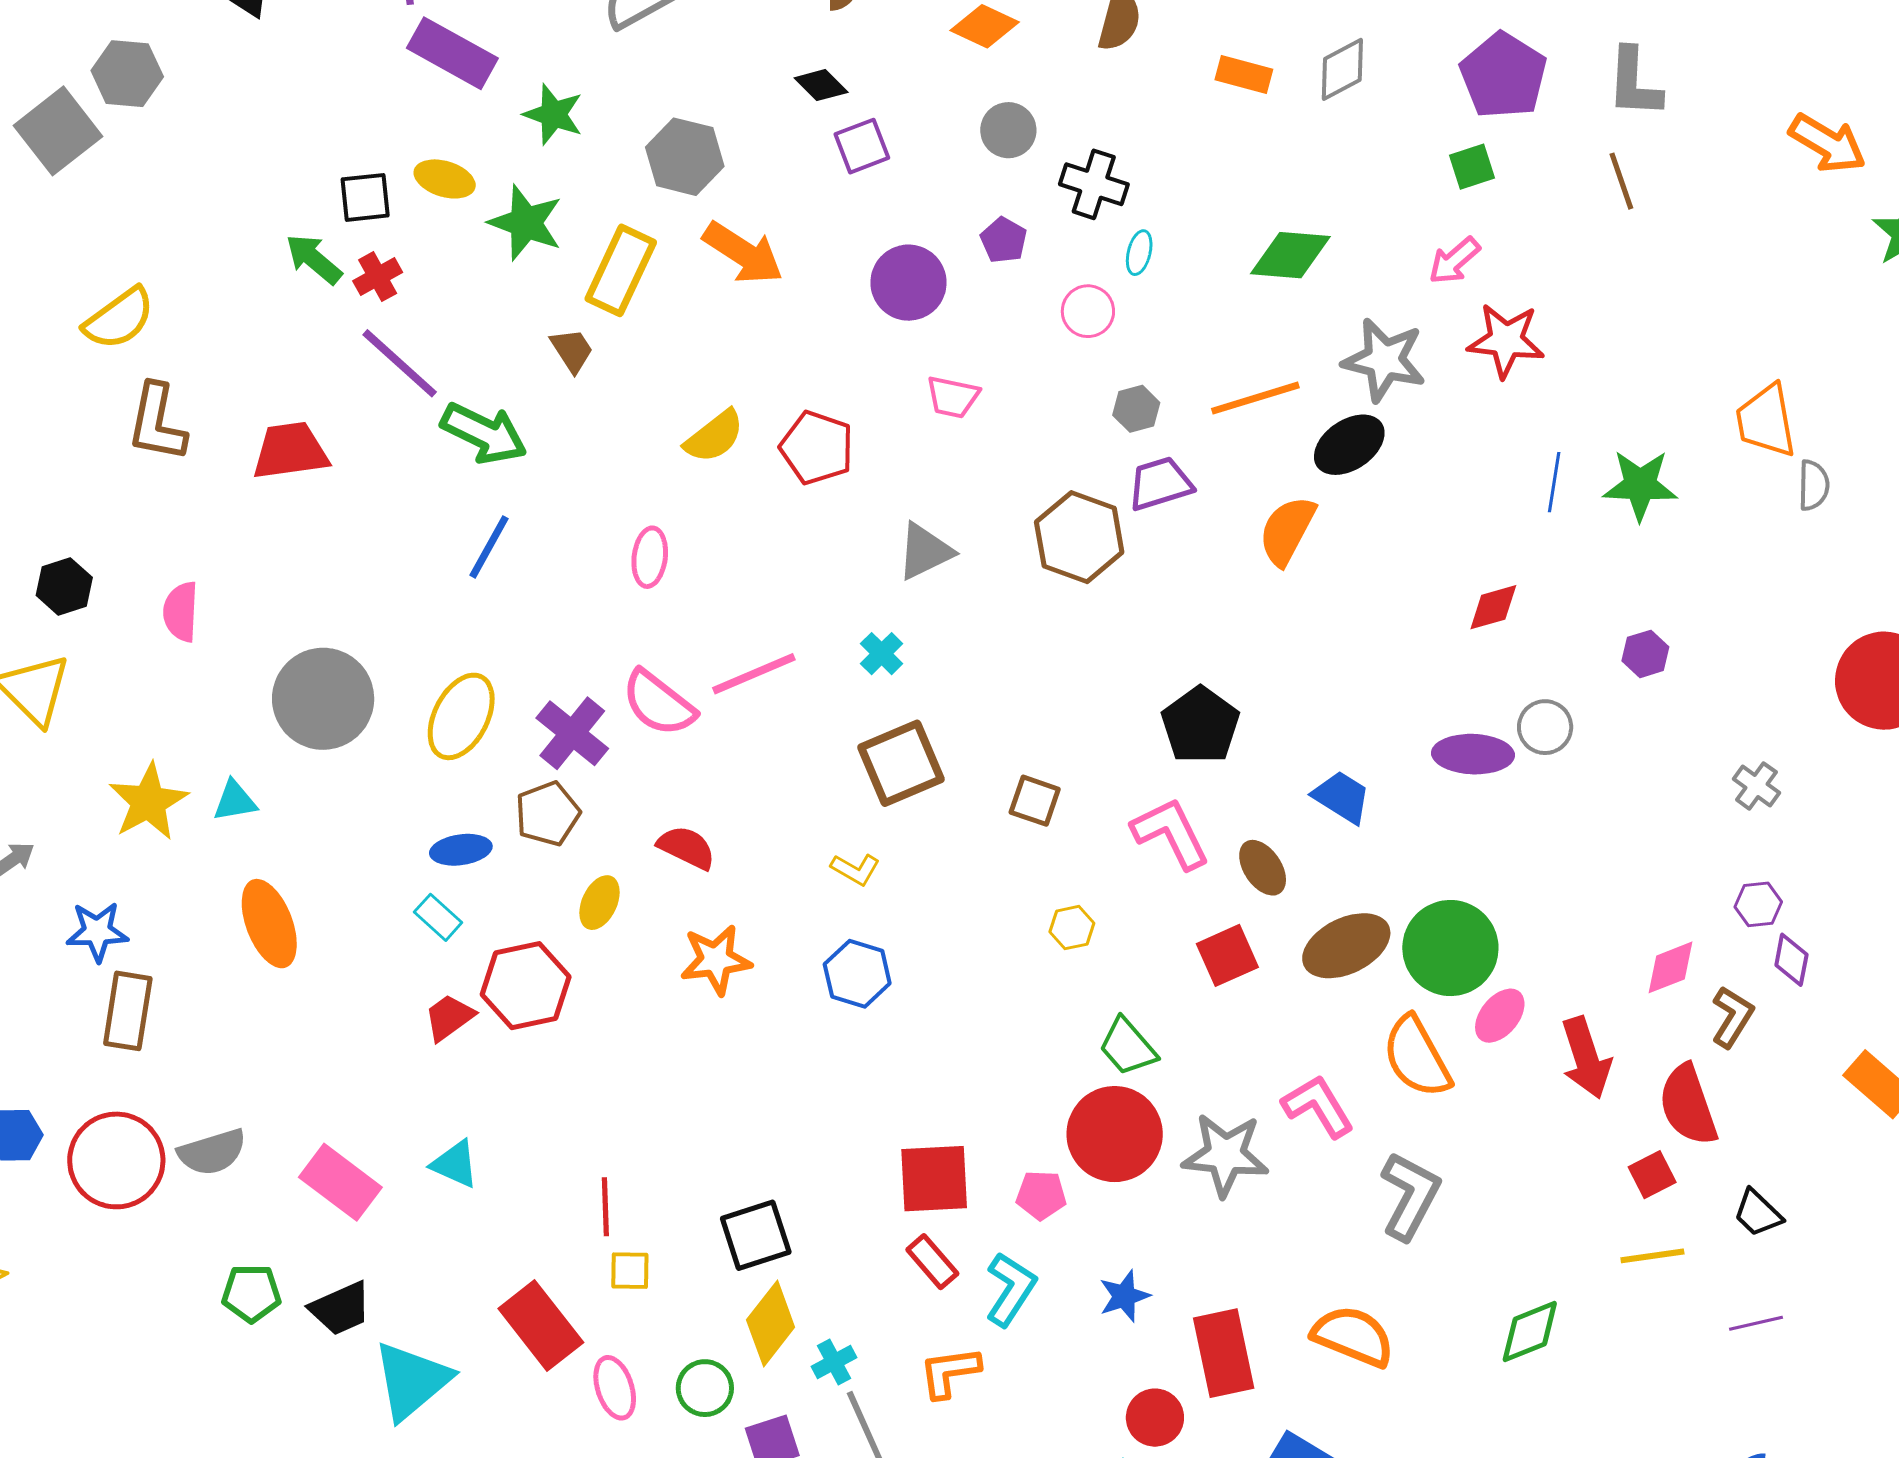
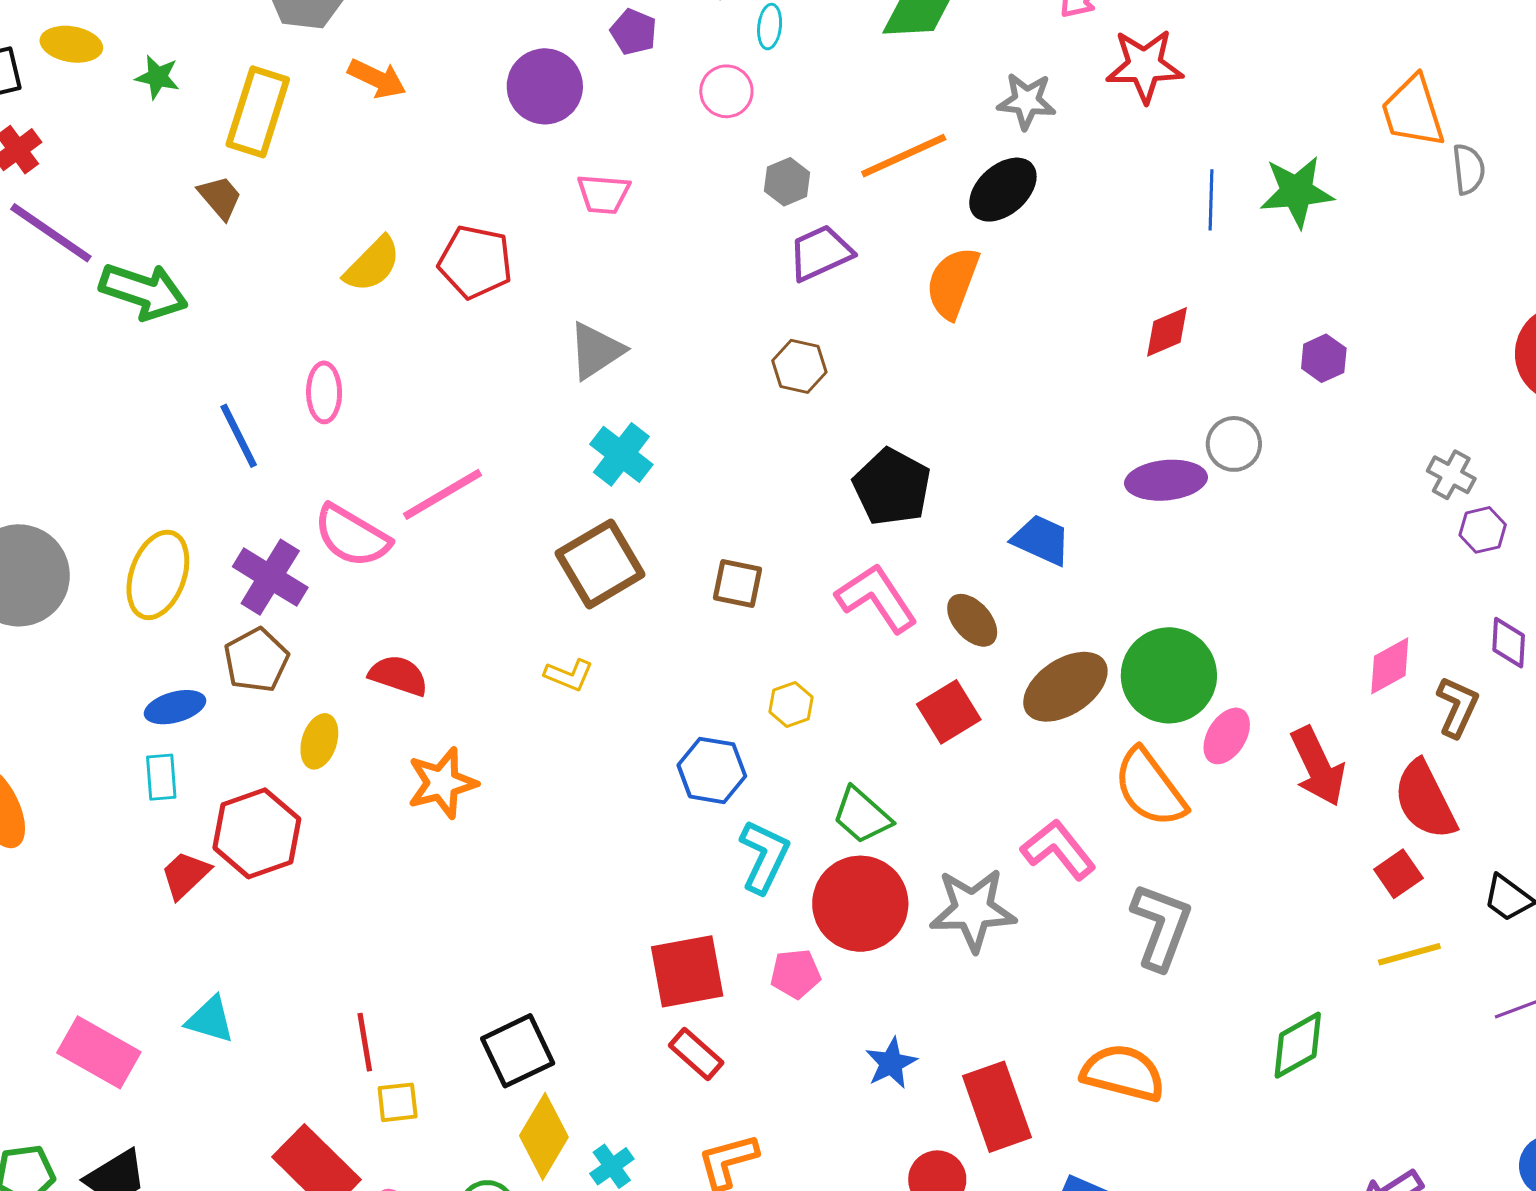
green star: (526, 223) -> (157, 77), size x0.6
orange arrow: (743, 253) -> (377, 79), size x0.7
gray star: (1384, 360) -> (1027, 101), size x0.7
brown hexagon: (1079, 537) -> (799, 366), moved, size x0.6
blue line: (489, 547) -> (239, 436), moved, turned -48
cyan cross: (882, 654) -> (621, 454), moved, size x1.4
purple hexagon: (1758, 904) -> (1483, 530), moved
cyan rectangle: (438, 917) -> (161, 777), turned 51
blue hexagon: (857, 974) -> (712, 770), moved
cyan L-shape: (1011, 1289) -> (764, 856), moved

